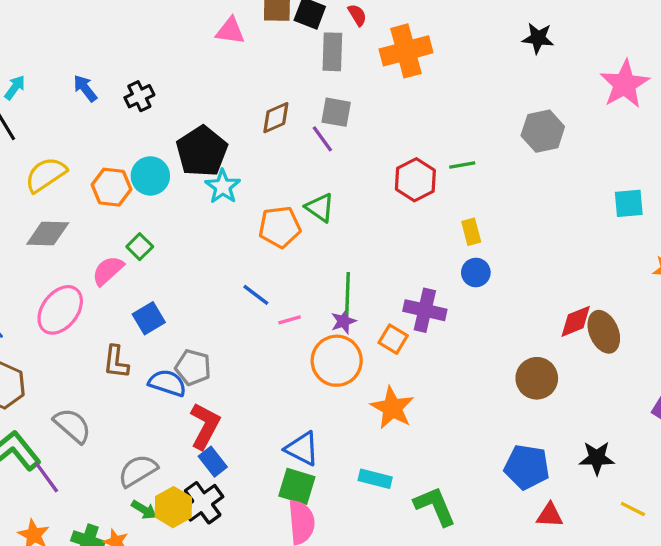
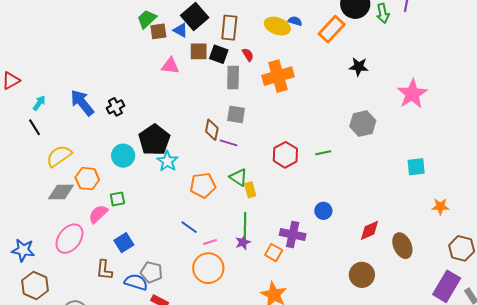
blue arrow: (85, 88) -> (82, 103), size x1.6
brown diamond: (276, 118) -> (212, 130), moved, turned -55
purple line: (322, 139) -> (229, 143), moved, turned -36
green line: (462, 165) -> (323, 153), moved
orange hexagon: (112, 187) -> (87, 179), moved
green triangle: (320, 208) -> (238, 177), moved
yellow rectangle: (471, 232) -> (250, 190), moved
green square: (140, 247) -> (117, 199), turned 35
red diamond: (576, 321) -> (370, 230), moved
orange circle: (337, 361) -> (208, 268), moved

